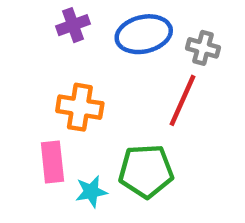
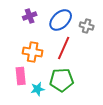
blue ellipse: (144, 34) -> (61, 20), turned -30
red line: (182, 100) -> (64, 48), moved

